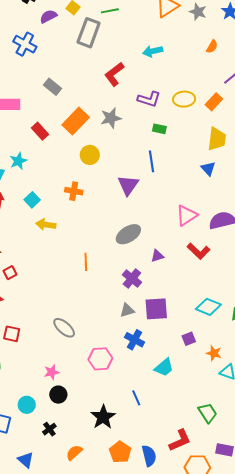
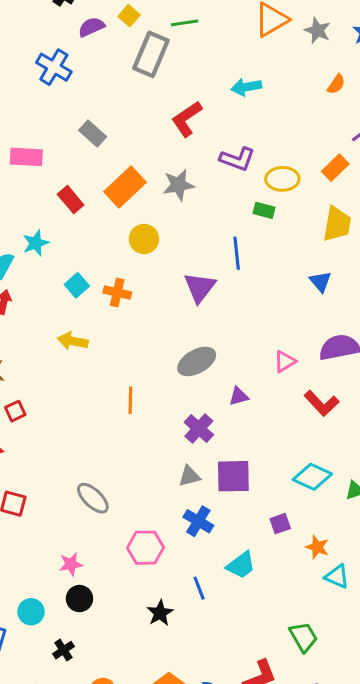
yellow ellipse: (184, 99) -> (282, 179), moved
green rectangle: (159, 129) -> (264, 210), moved
blue triangle: (208, 169) -> (320, 282), moved
cyan square: (32, 200) -> (77, 285), moved
pink triangle: (187, 215) -> (285, 361), moved, size x0.7
red L-shape: (199, 251) -> (321, 403), moved
blue line: (136, 398) -> (199, 588), moved
black star: (103, 417) -> (160, 613), moved, size x0.7

